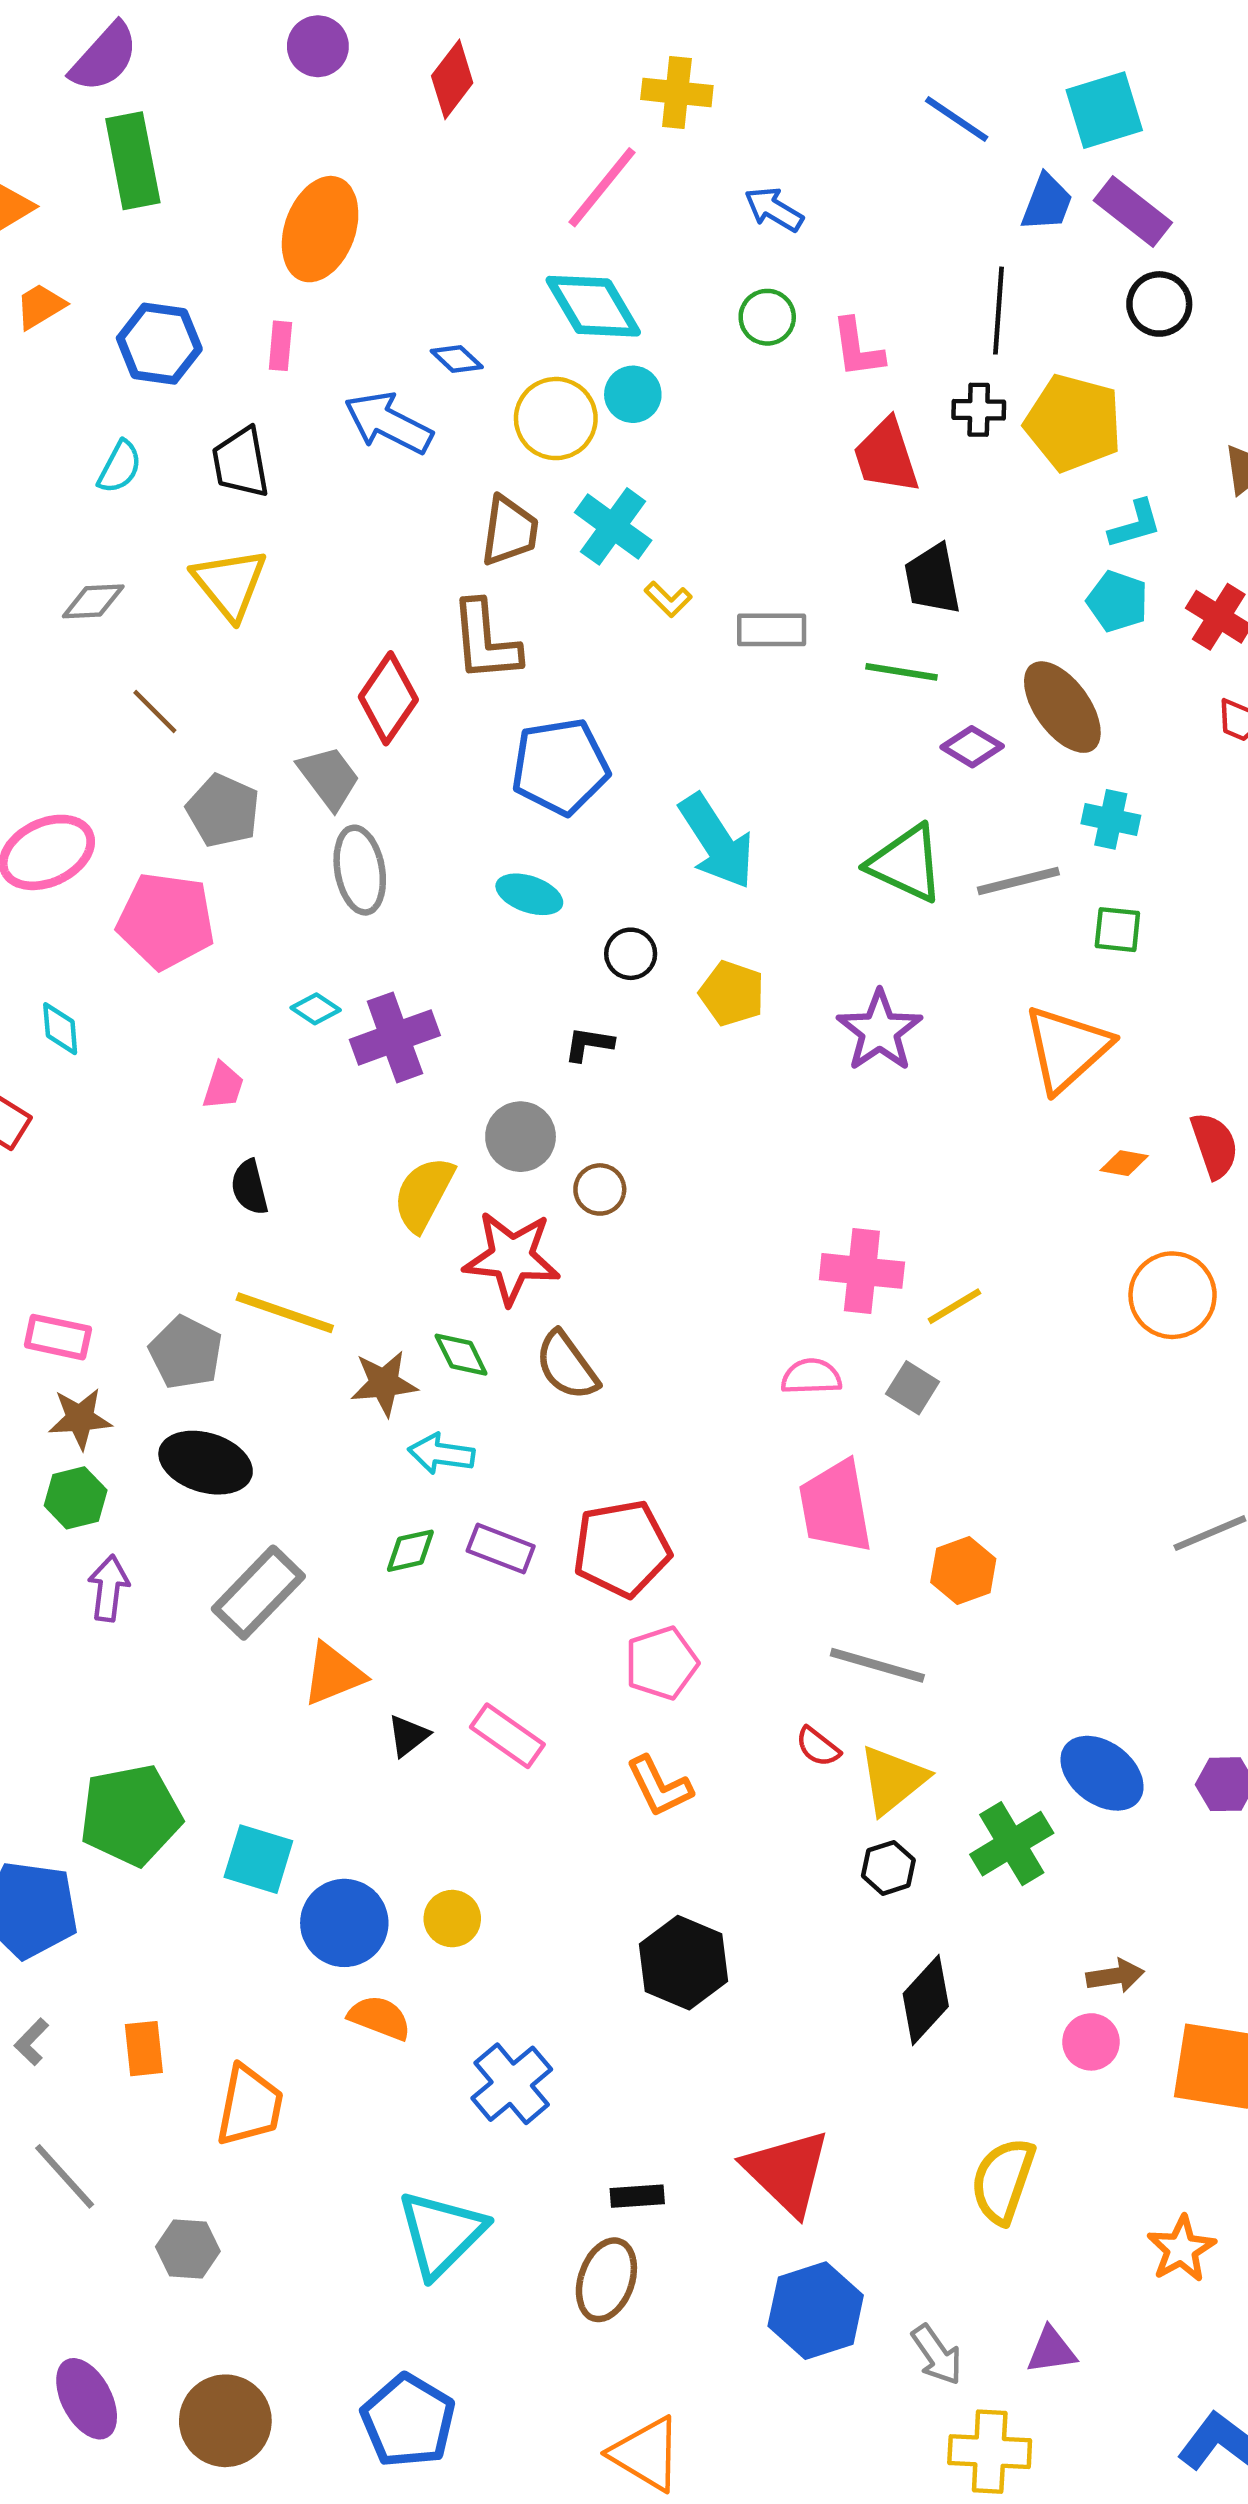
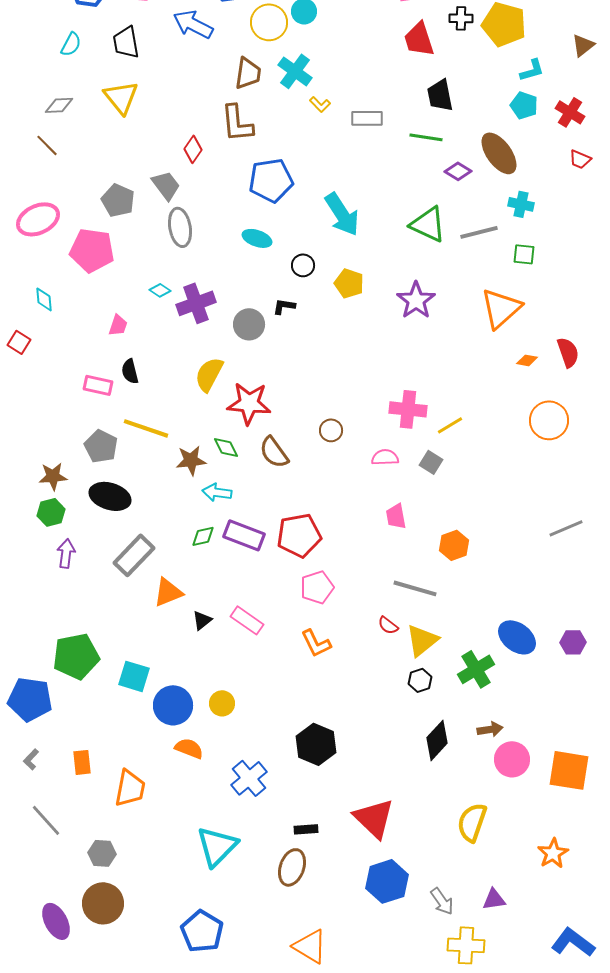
red diamond: (388, 698) -> (193, 149), size x0.7
brown line: (155, 711) -> (47, 145), moved
gray circle: (521, 1137) -> (249, 324), moved
brown circle: (600, 1189) -> (331, 430), moved
pink rectangle: (58, 1337) -> (98, 385), moved
pink trapezoid: (836, 1507) -> (396, 516), size x0.6
purple rectangle: (501, 1549) -> (244, 535), size x1.4
black hexagon: (684, 1963) -> (316, 744), moved
brown arrow: (1115, 1976) -> (490, 729), moved
pink circle: (1091, 2042) -> (512, 759), size x1.4
brown circle: (225, 2421) -> (103, 903), moved

